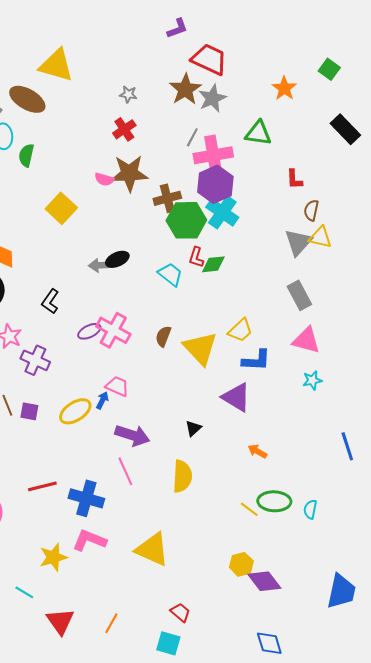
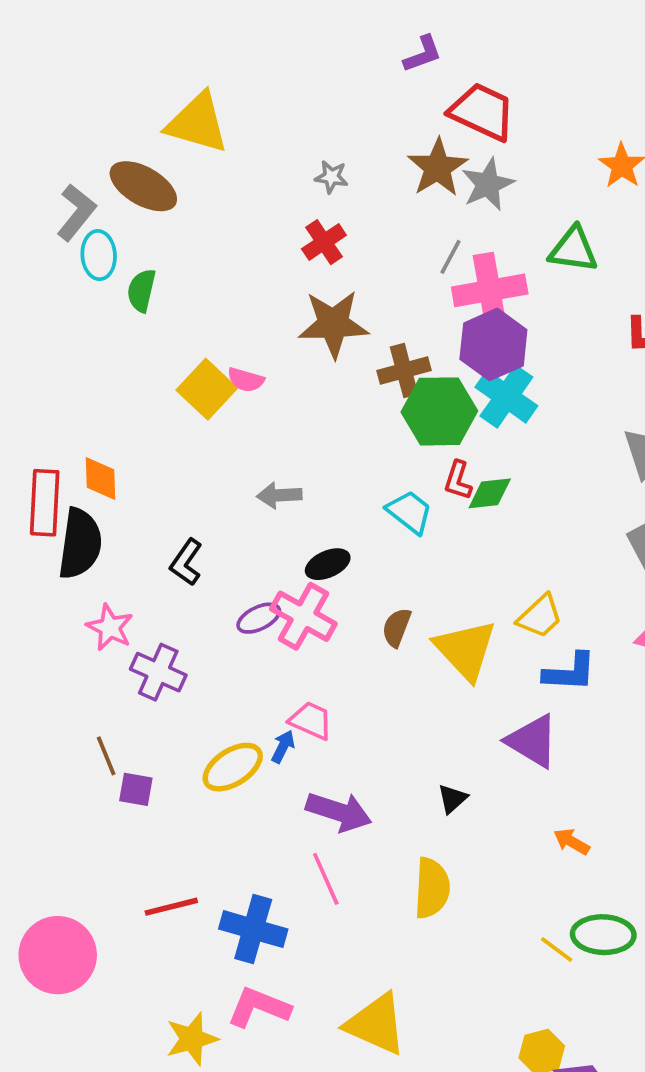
pink semicircle: (104, 179) -> (246, 380), moved
black ellipse: (117, 259) -> (328, 564), moved
purple square: (29, 411) -> (136, 789), moved

